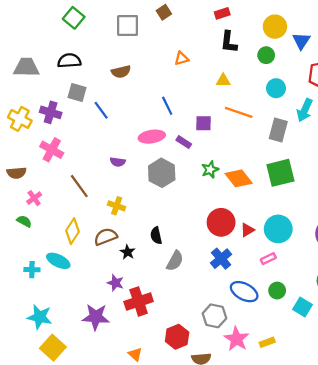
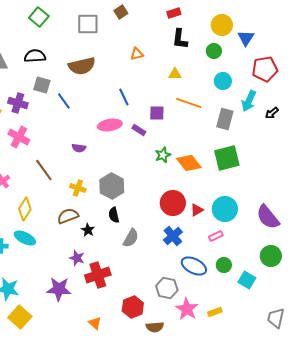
brown semicircle: (121, 72) -> (82, 66), size x1.5
gray hexagon: (162, 173) -> (112, 186), moved
yellow diamond: (73, 231) -> (25, 209), moved

